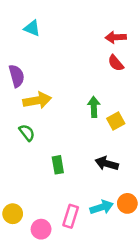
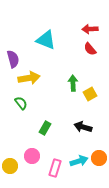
cyan triangle: (32, 28) -> (46, 40), moved, size x1.5
green rectangle: (58, 165) -> (45, 128), turned 40
pink circle: (41, 229) -> (32, 156), moved

